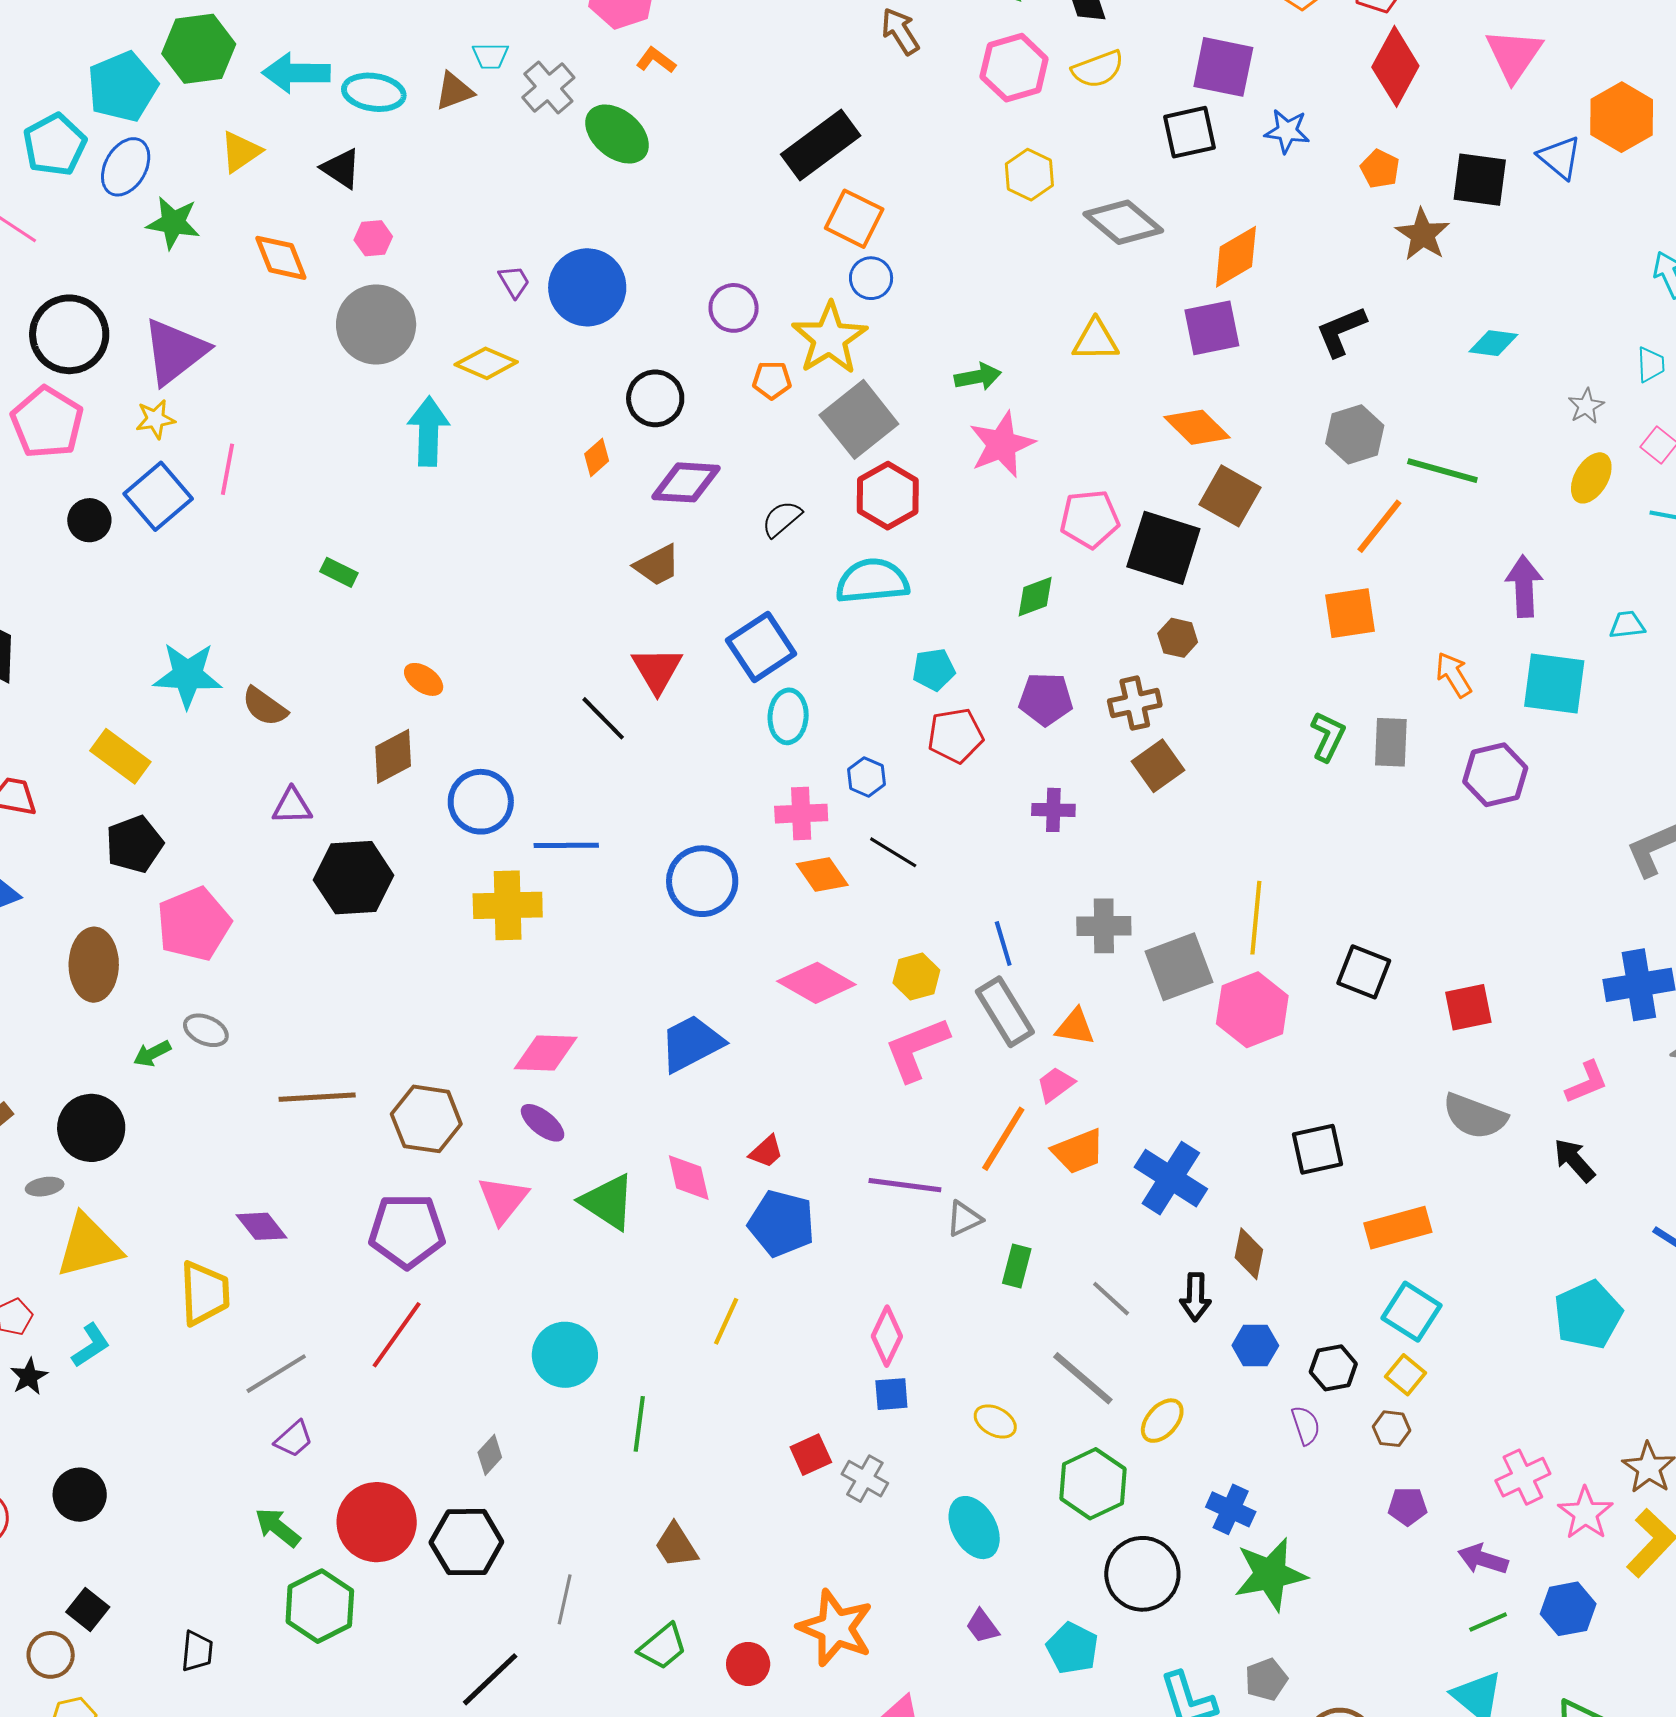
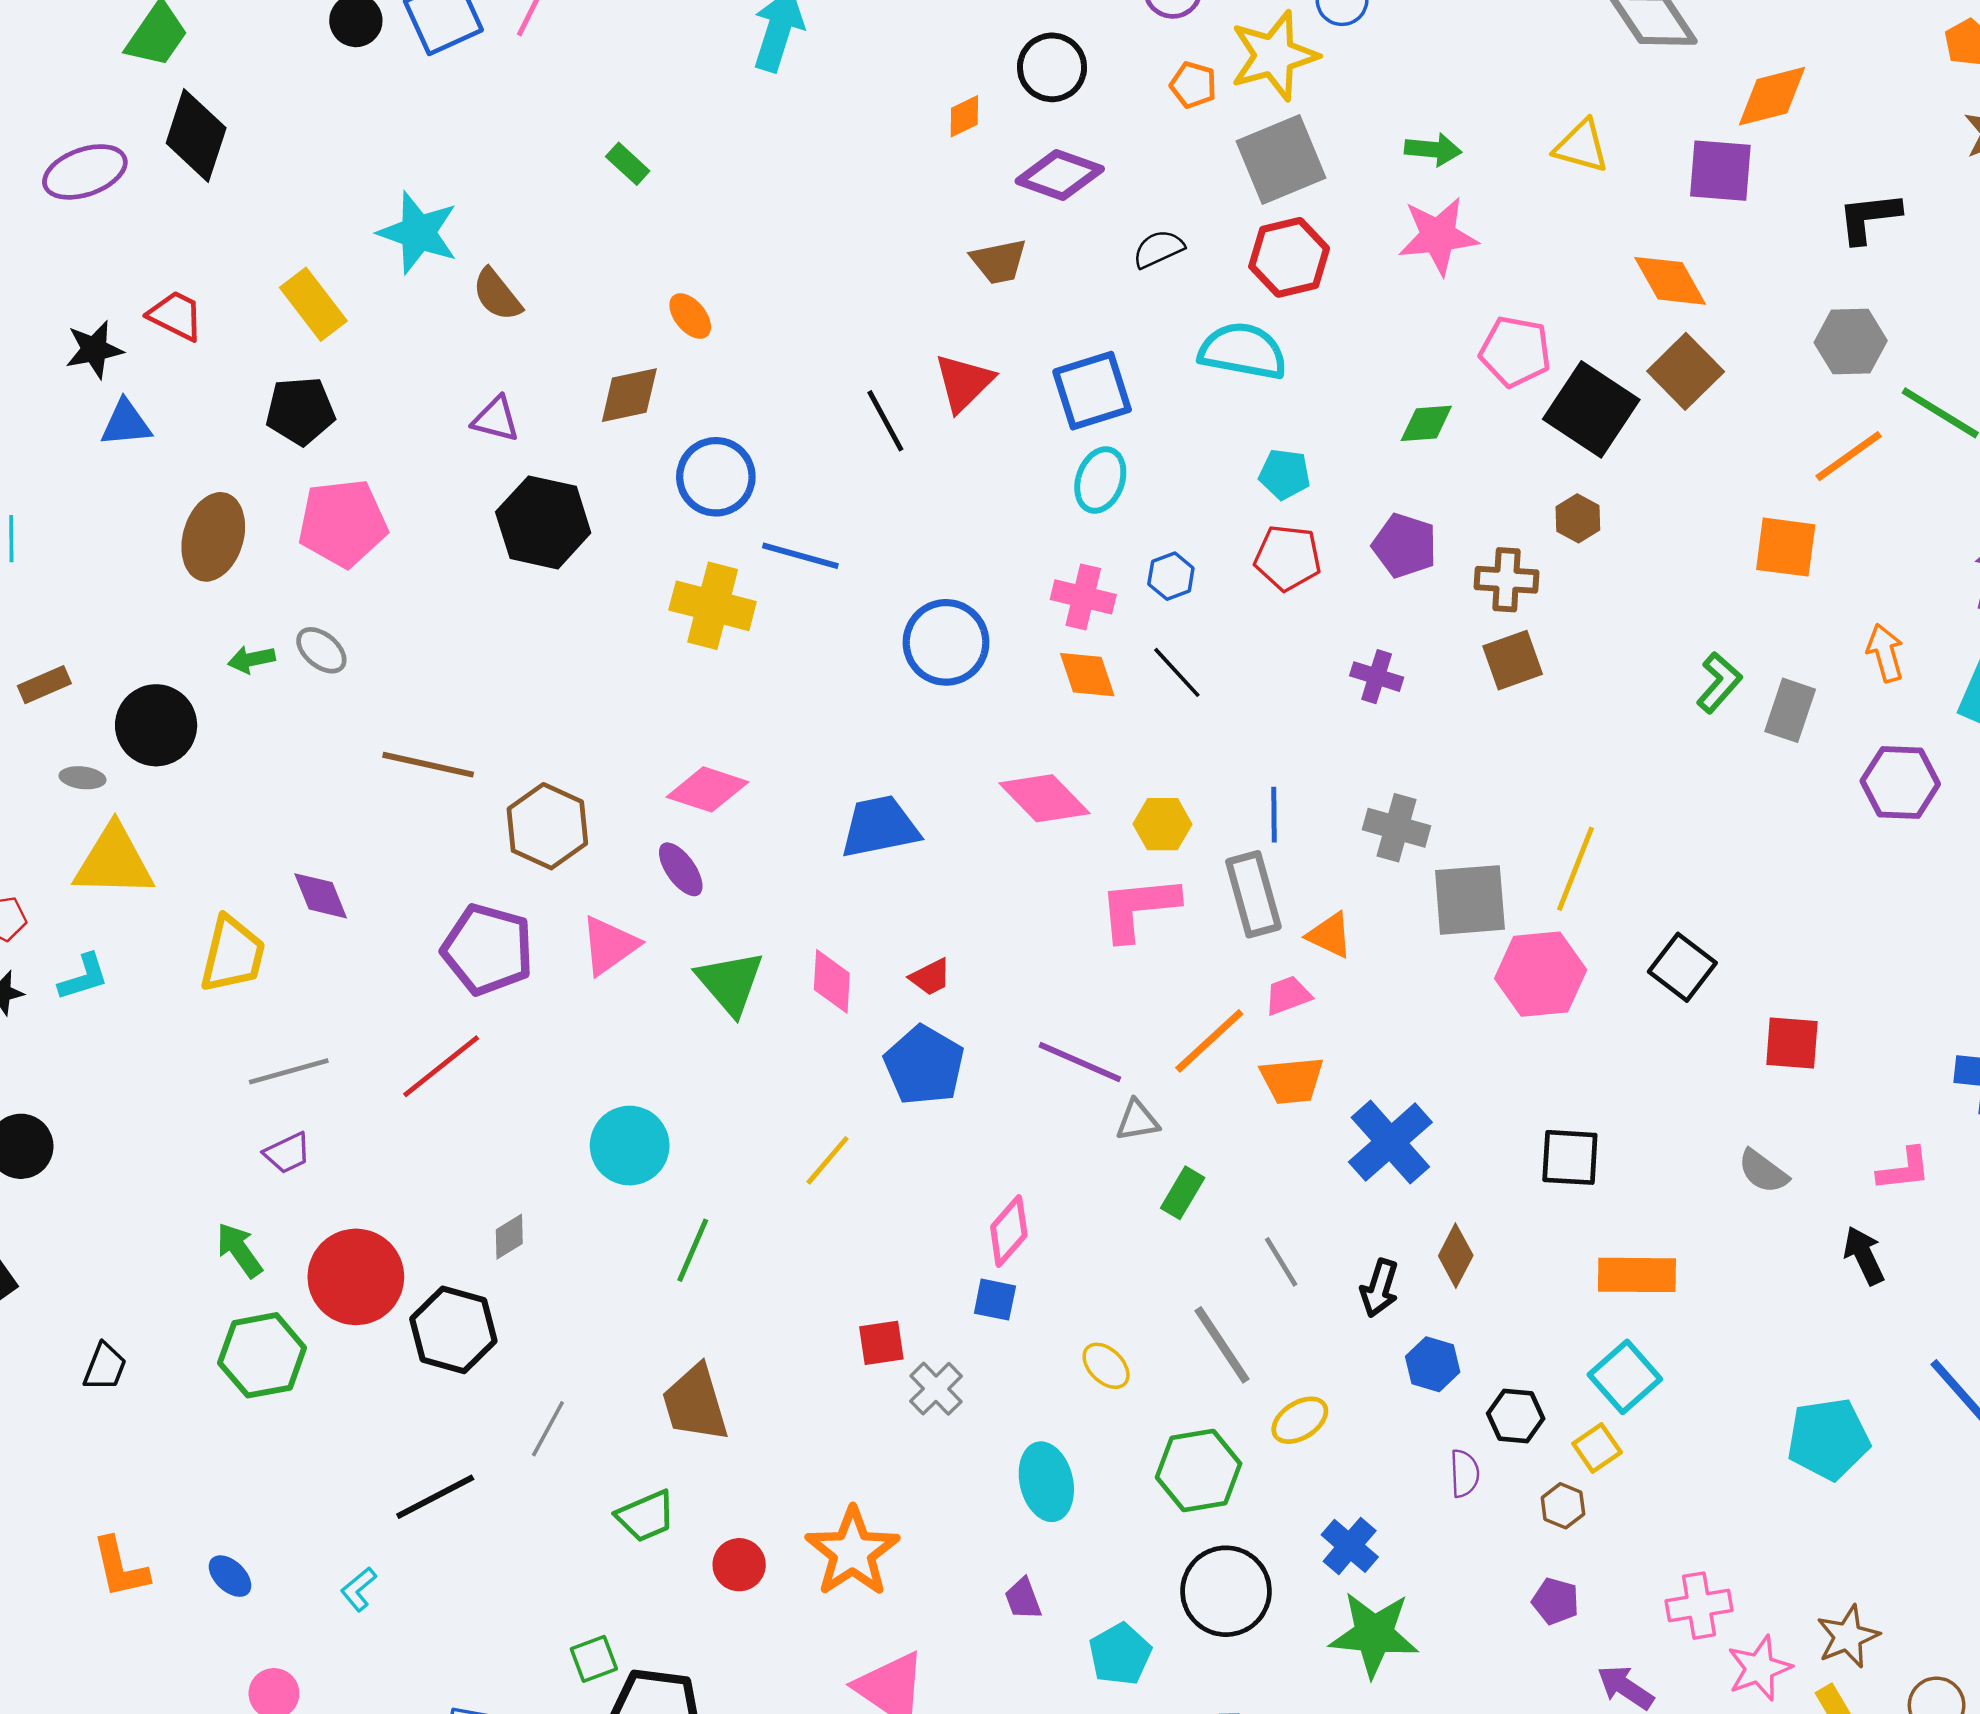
gray semicircle: (1475, 1116) -> (1763, 1171), size x0.7
brown trapezoid: (676, 1545) -> (695, 1403), size x1.4

